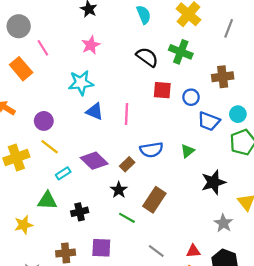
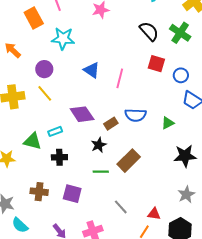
cyan star: (81, 83) -> (63, 39), moved
cyan rectangle: (63, 173) -> (55, 131), moved
green line: (127, 218) -> (101, 172), turned -42

